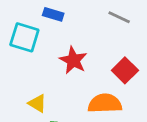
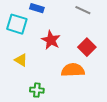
yellow triangle: (37, 103) -> (21, 60), moved

